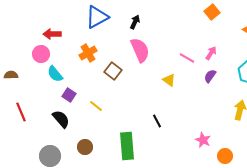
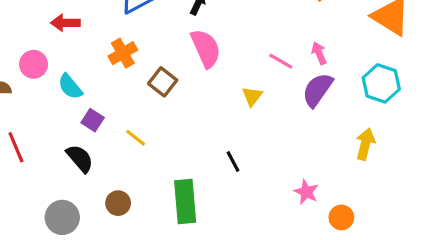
pink arrow: (211, 53) -> (319, 53), turned -56
pink circle: (41, 54) -> (34, 64), moved
purple semicircle: (210, 76) -> (317, 90), size x1.6
yellow triangle: (169, 80) -> (252, 96), turned 32

